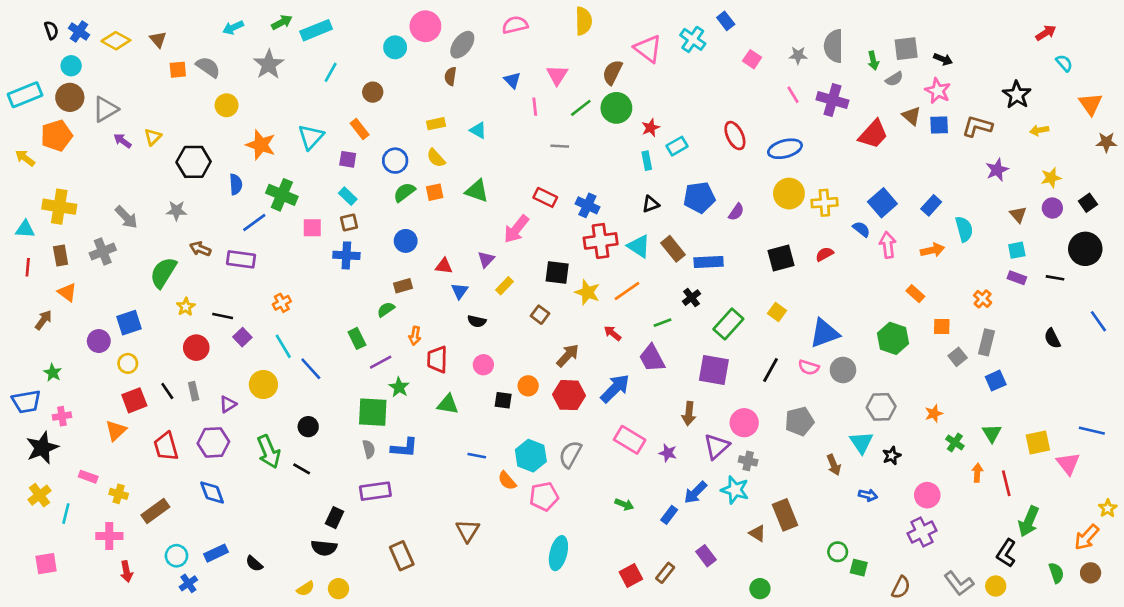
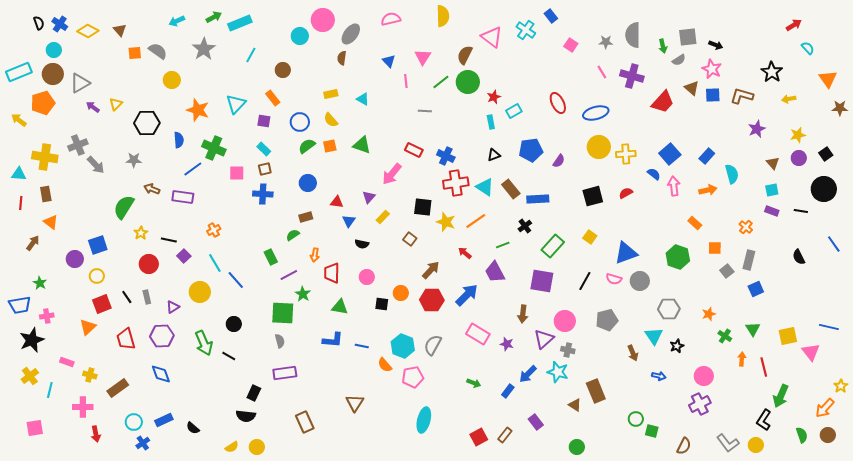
gray cross: (103, 251) -> (78, 145), moved
blue L-shape: (404, 448) -> (333, 340), moved

